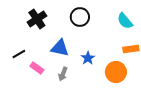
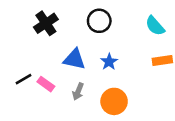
black line: (19, 54) -> (24, 79), moved
blue star: (88, 58) -> (109, 62), moved
orange circle: (116, 72) -> (114, 101), moved

